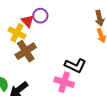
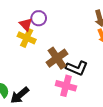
yellow cross: (17, 33) -> (27, 38), moved
brown cross: (26, 51) -> (57, 58), moved

